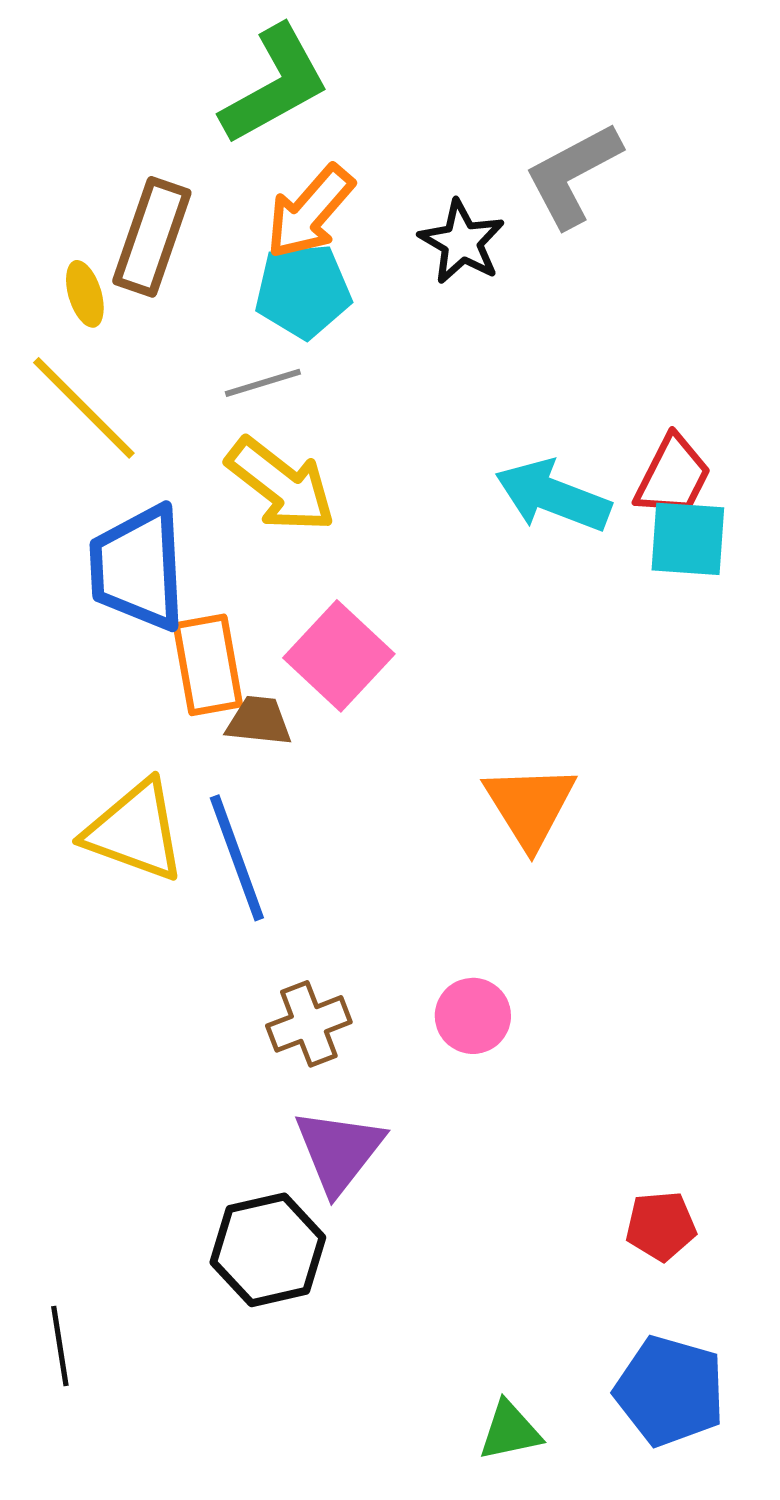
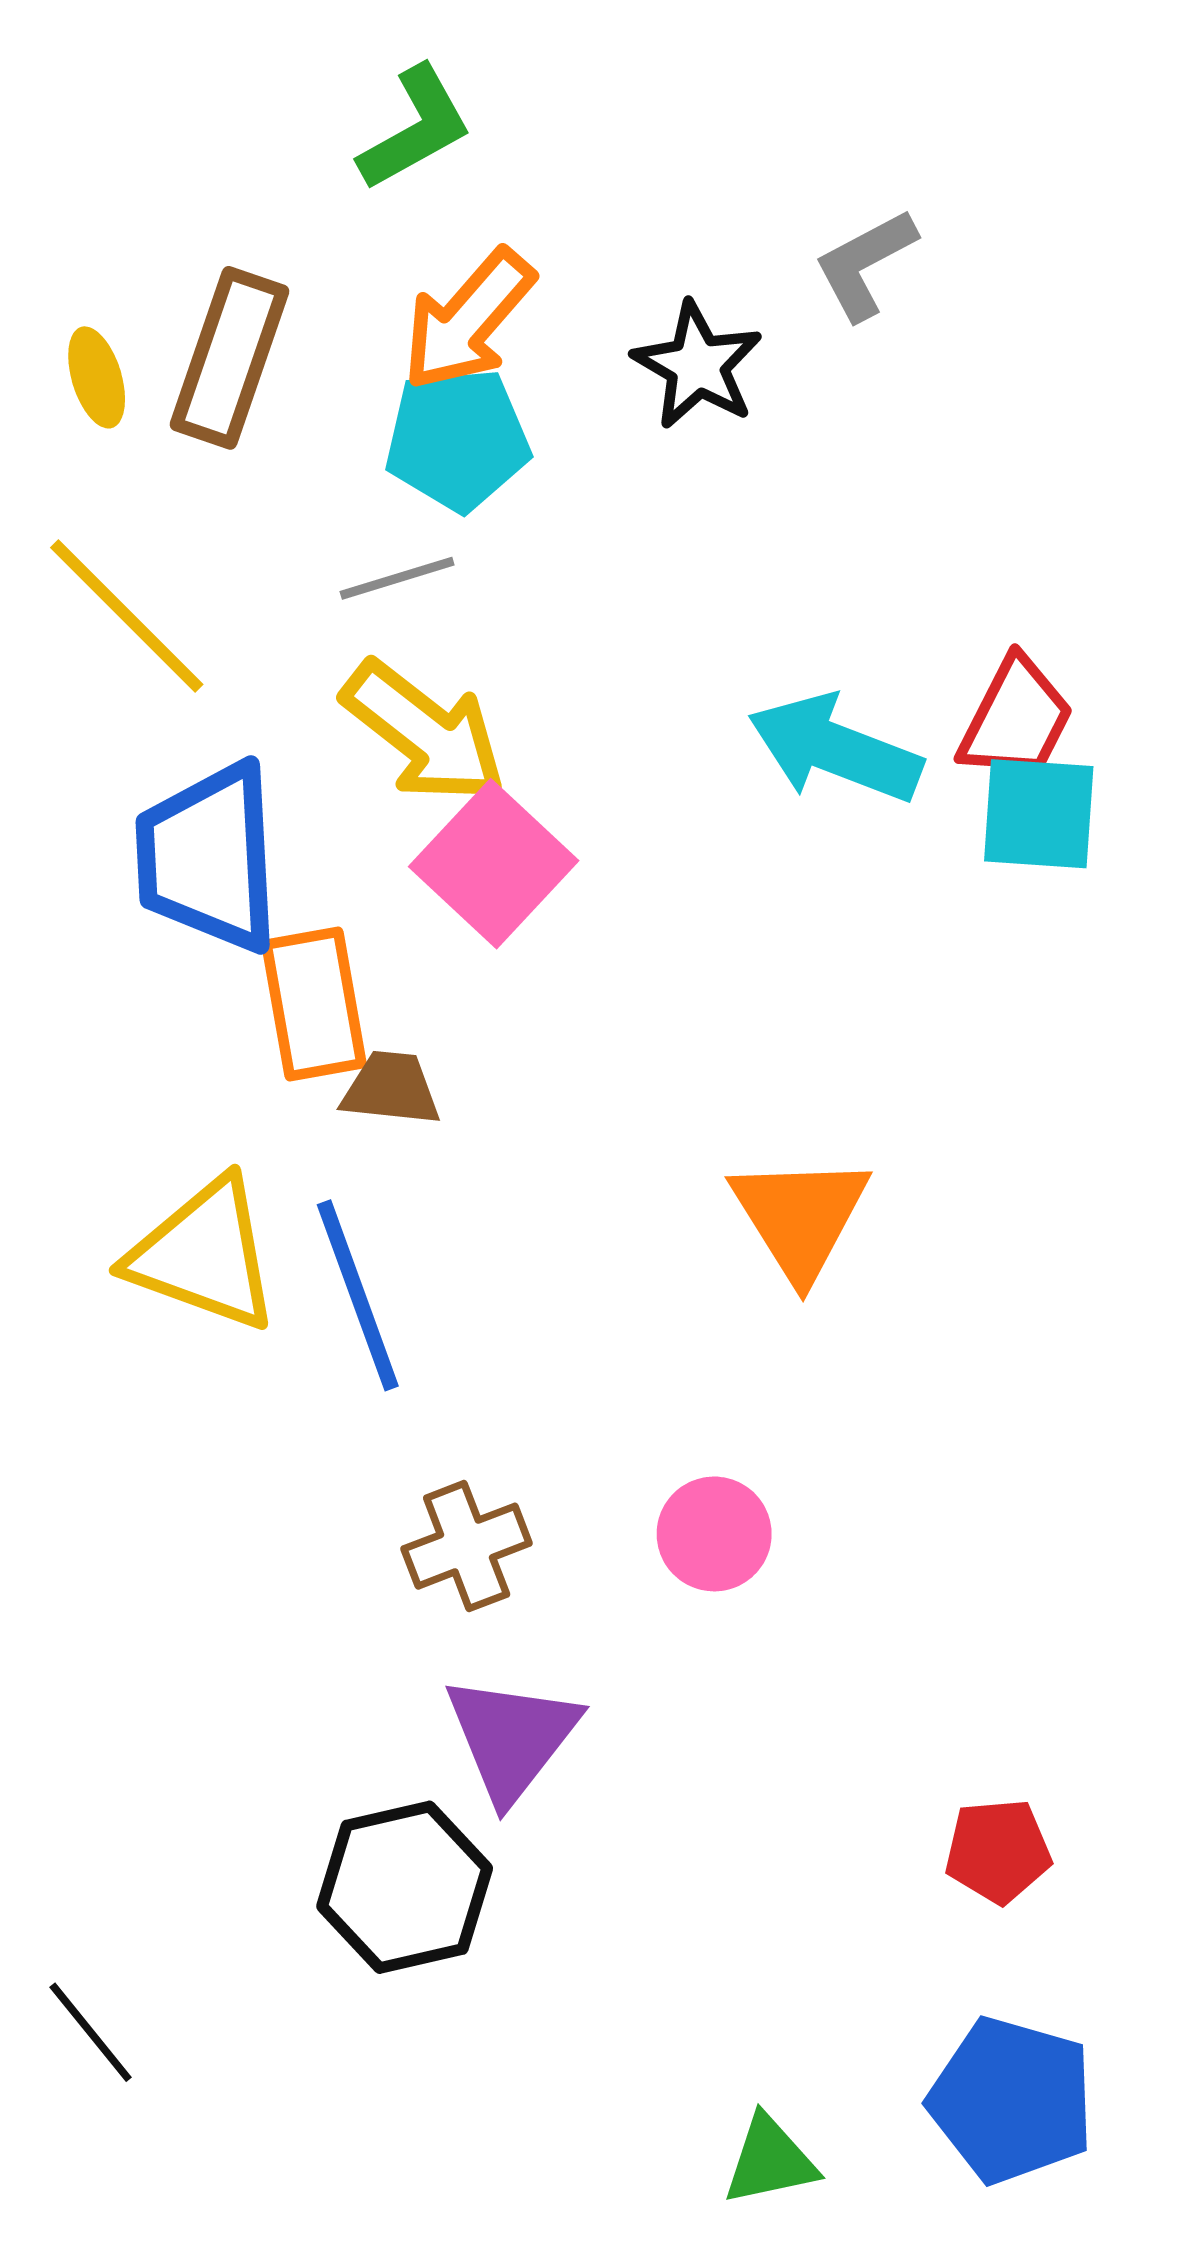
green L-shape: (275, 85) -> (415, 128), size x0.7
gray L-shape: (573, 175) -> (865, 264), size x0.7
yellow ellipse: (85, 294) -> (97, 377), moved
pink square: (339, 656) -> (494, 864), moved
black line: (60, 1346) -> (91, 2032), turned -30

